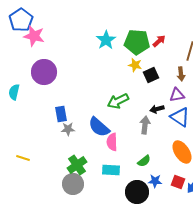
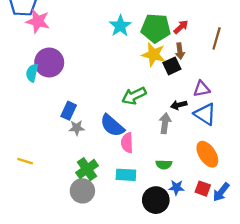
yellow star: (135, 65) -> (153, 54), size x1.5
brown arrow: (181, 74) -> (180, 51), moved
cyan semicircle: (14, 92) -> (32, 73), moved
blue rectangle: (61, 114) -> (69, 111), turned 35
green semicircle: (144, 161) -> (164, 165), turned 40

